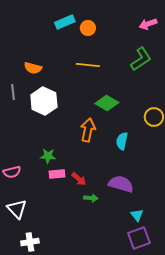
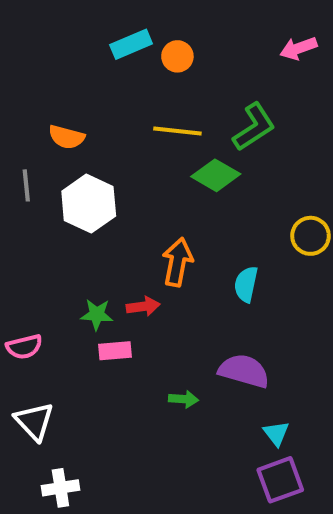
green L-shape: (141, 59) -> (254, 127), moved
green diamond: (107, 103) -> (216, 175), moved
red arrow: (79, 179) -> (143, 306), moved, turned -49

